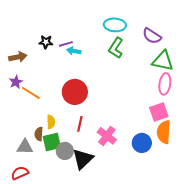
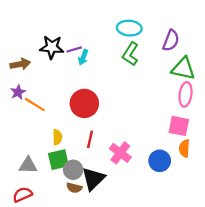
purple semicircle: (152, 36) -> (171, 40), turned -102
black star: (46, 42) -> (52, 47), size x1.5
cyan arrow: (74, 51) -> (83, 57), turned -80
pink square: (159, 112) -> (179, 126), turned 30
orange semicircle: (164, 132) -> (184, 148), size x0.7
brown semicircle: (39, 134) -> (74, 188), moved, turned -80

